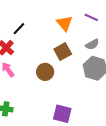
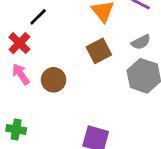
brown circle: (45, 72) -> (54, 80), moved

